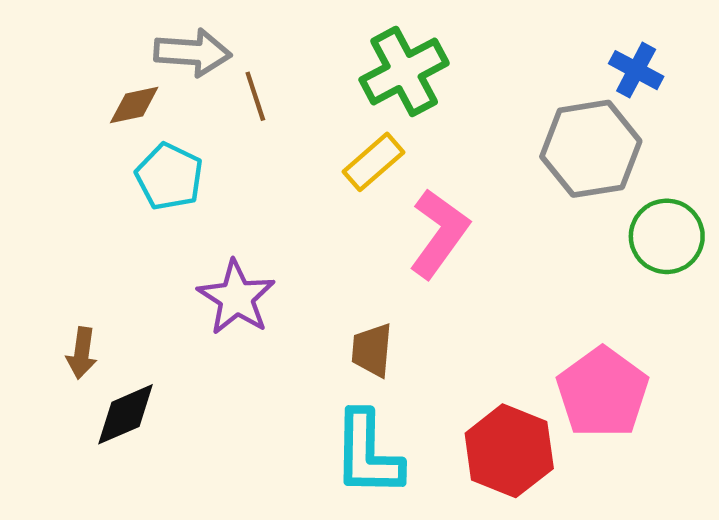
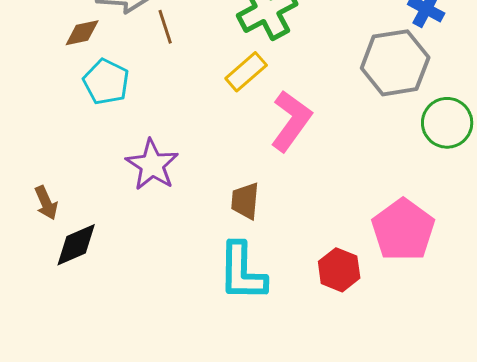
brown arrow: (82, 353) -> (46, 203), turned -32
red hexagon: (509, 451) -> (339, 270), size x0.7

